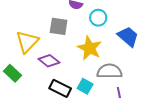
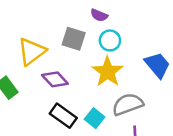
cyan circle: (98, 18) -> (110, 40), moved
gray semicircle: (109, 71) -> (128, 104), turned -30

